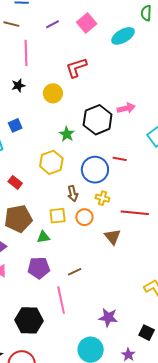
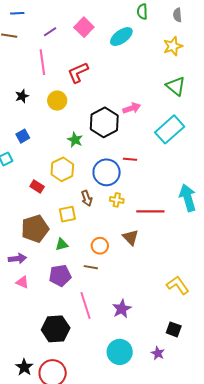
pink line: (26, 53) -> (42, 62), moved
red rectangle: (15, 182) -> (37, 187), moved
yellow square: (58, 216) -> (67, 214), moved
orange circle: (84, 217) -> (100, 246), moved
brown line: (75, 272) -> (91, 267), moved, turned 40
purple star: (108, 318) -> (122, 309), moved, turned -30

